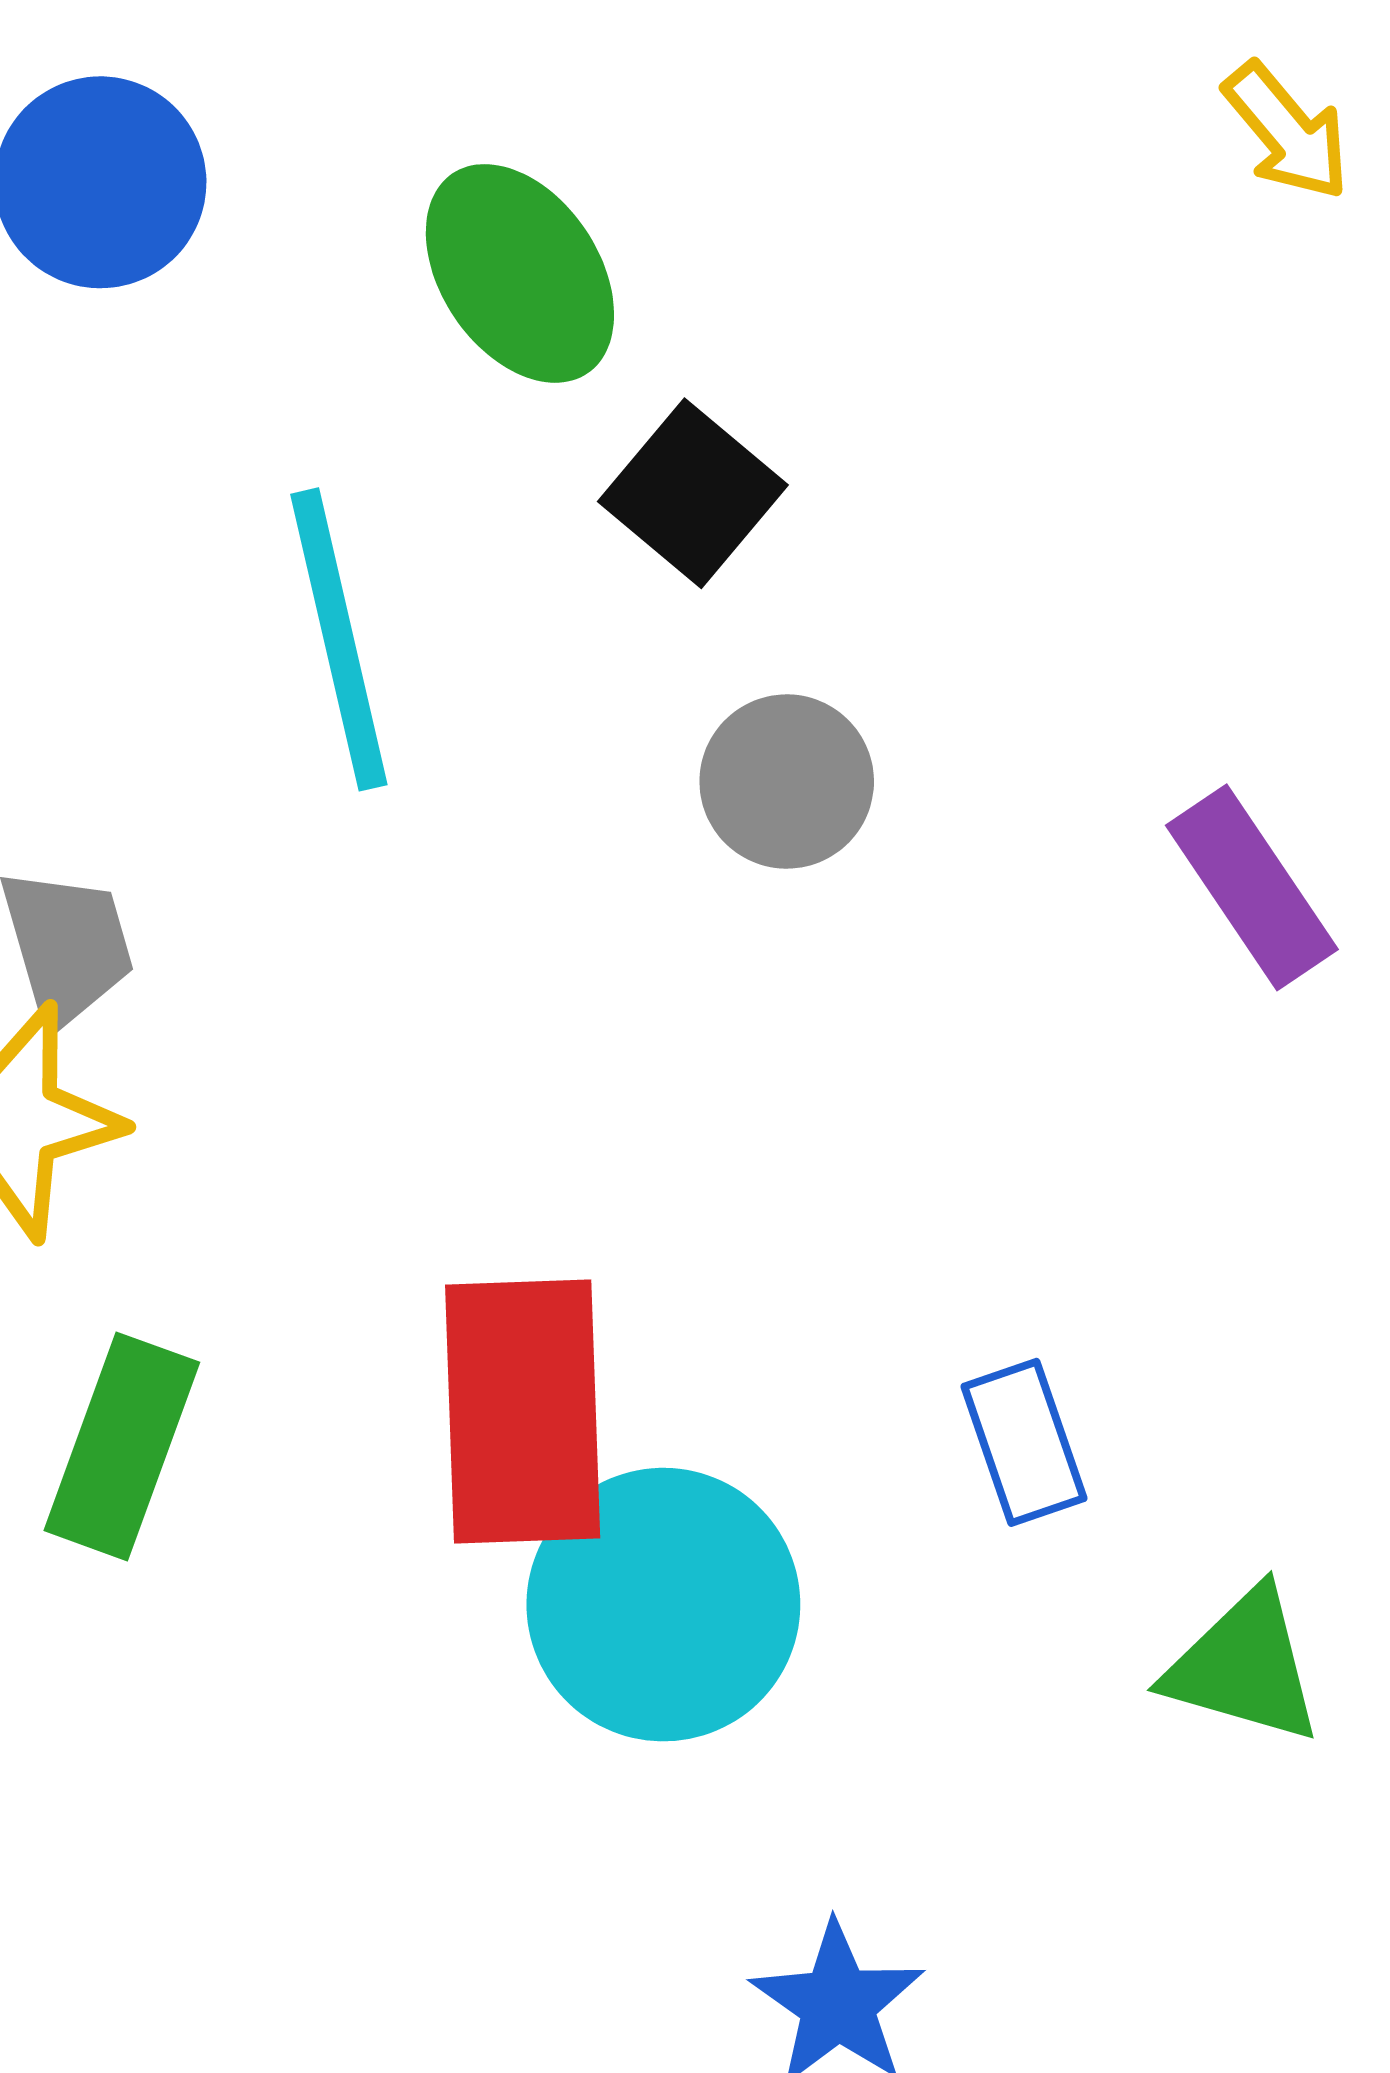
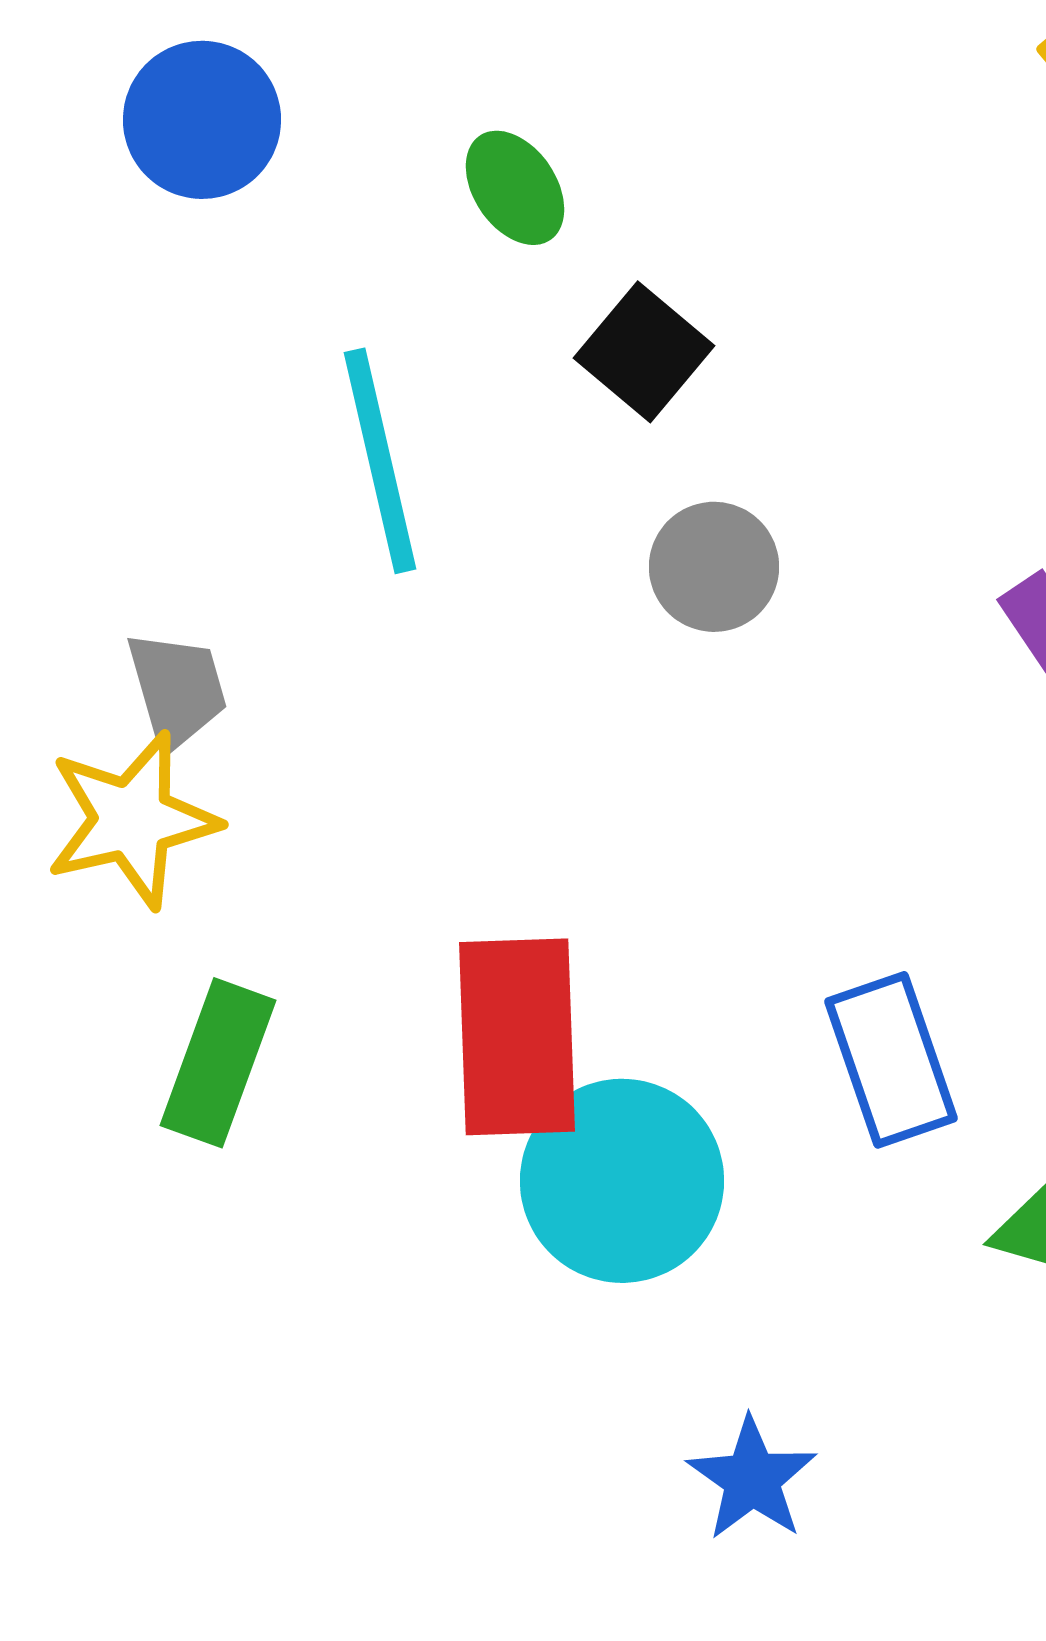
green ellipse: (520, 273) -> (515, 188), size x0.7
blue rectangle: (1024, 1442) -> (891, 1060), size x1.4

